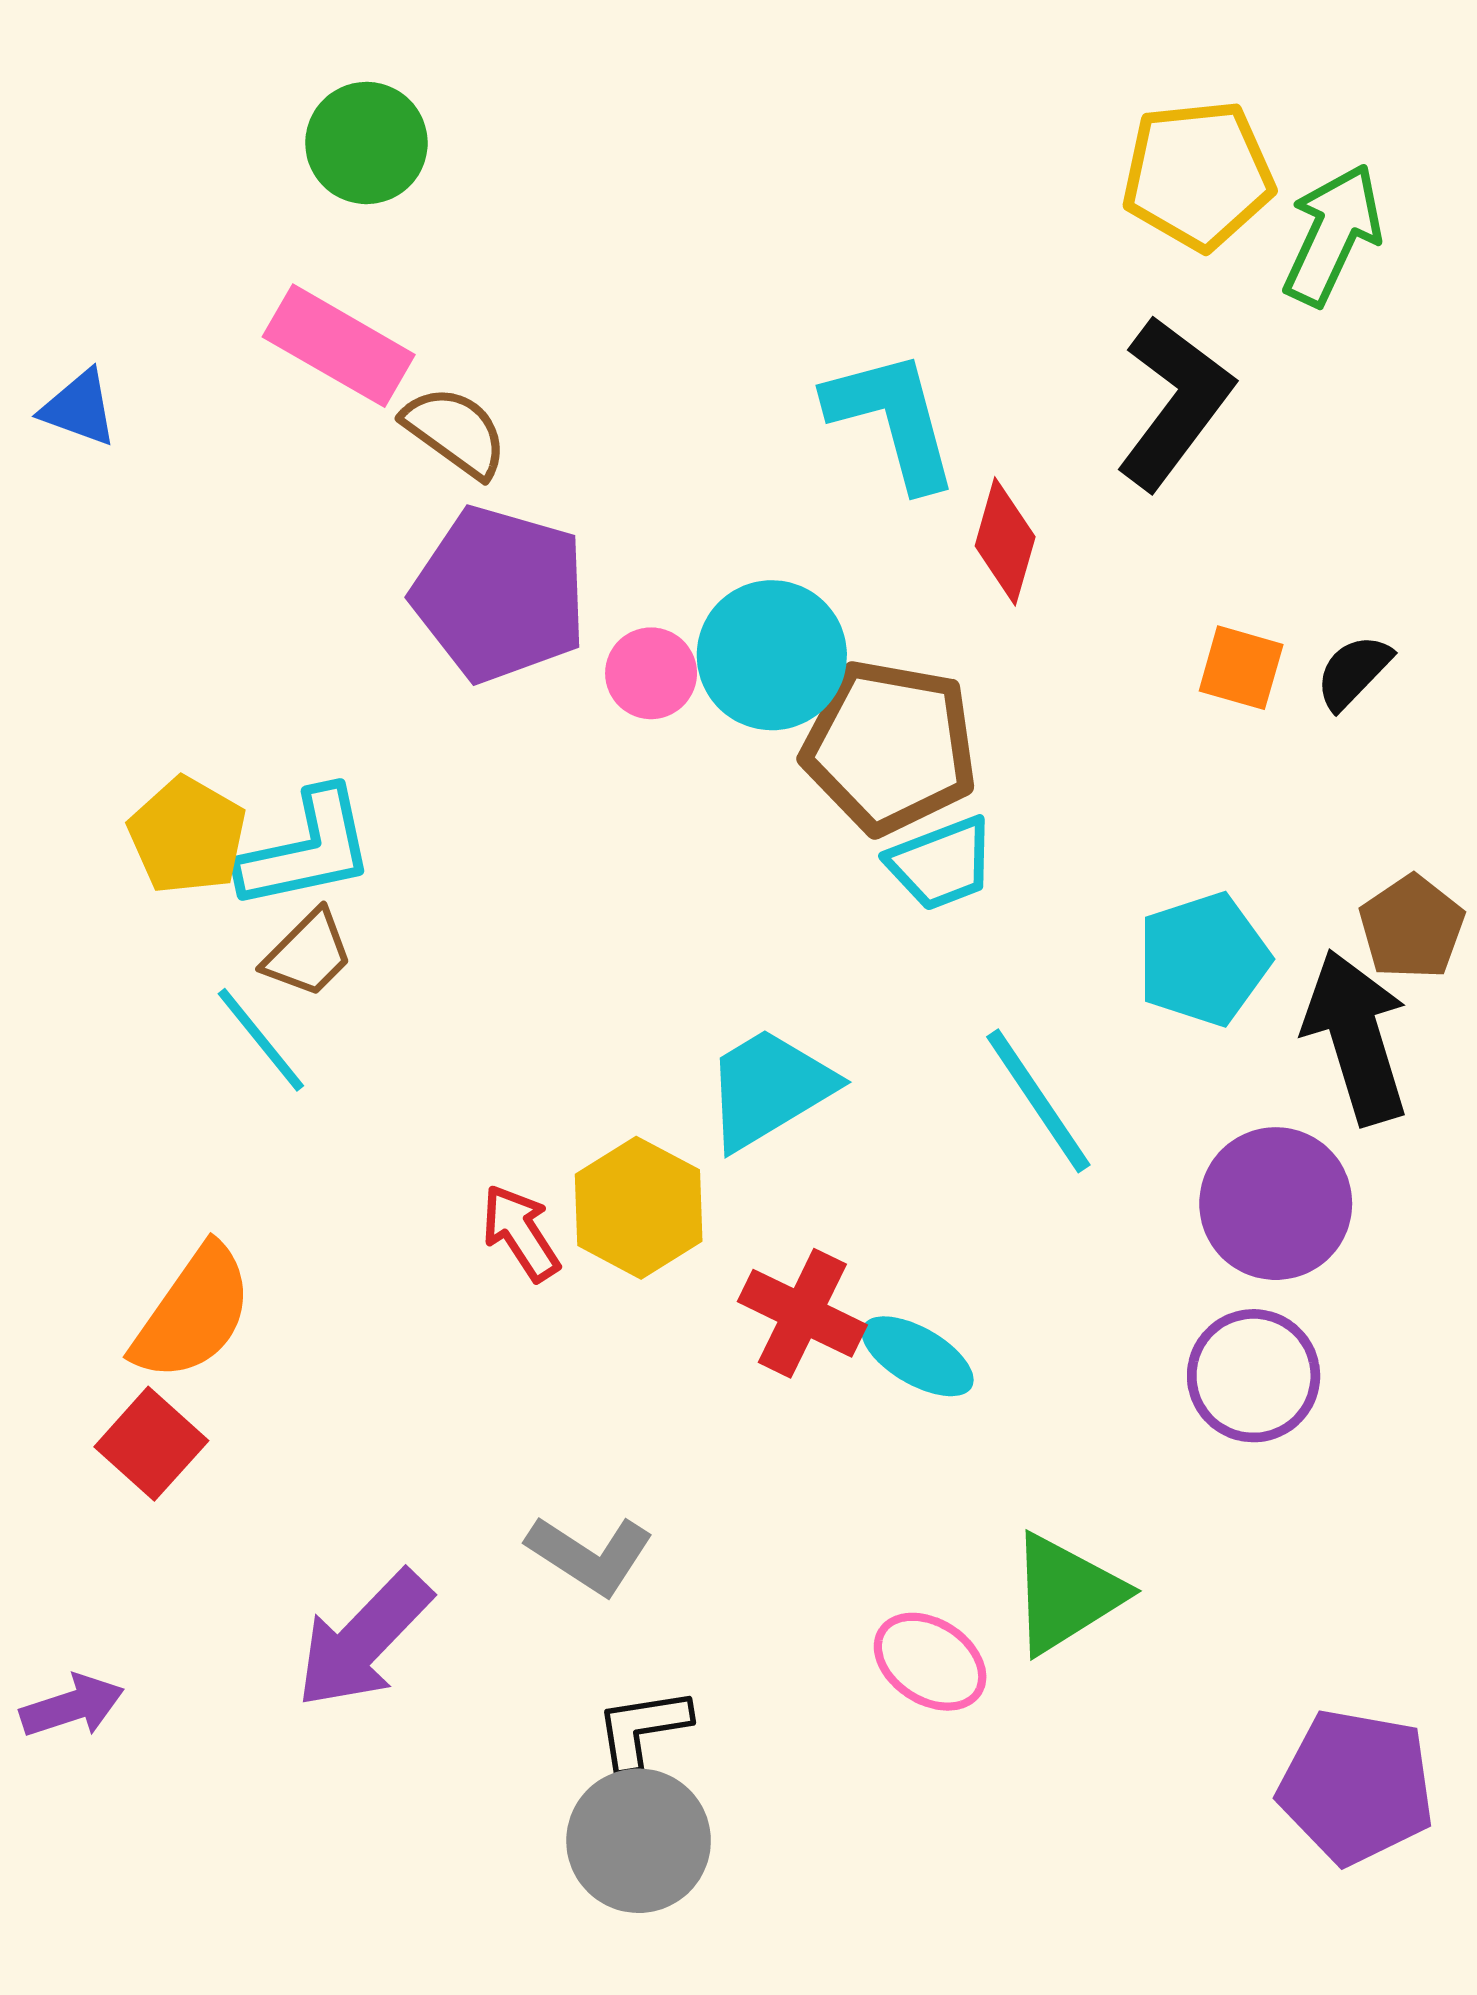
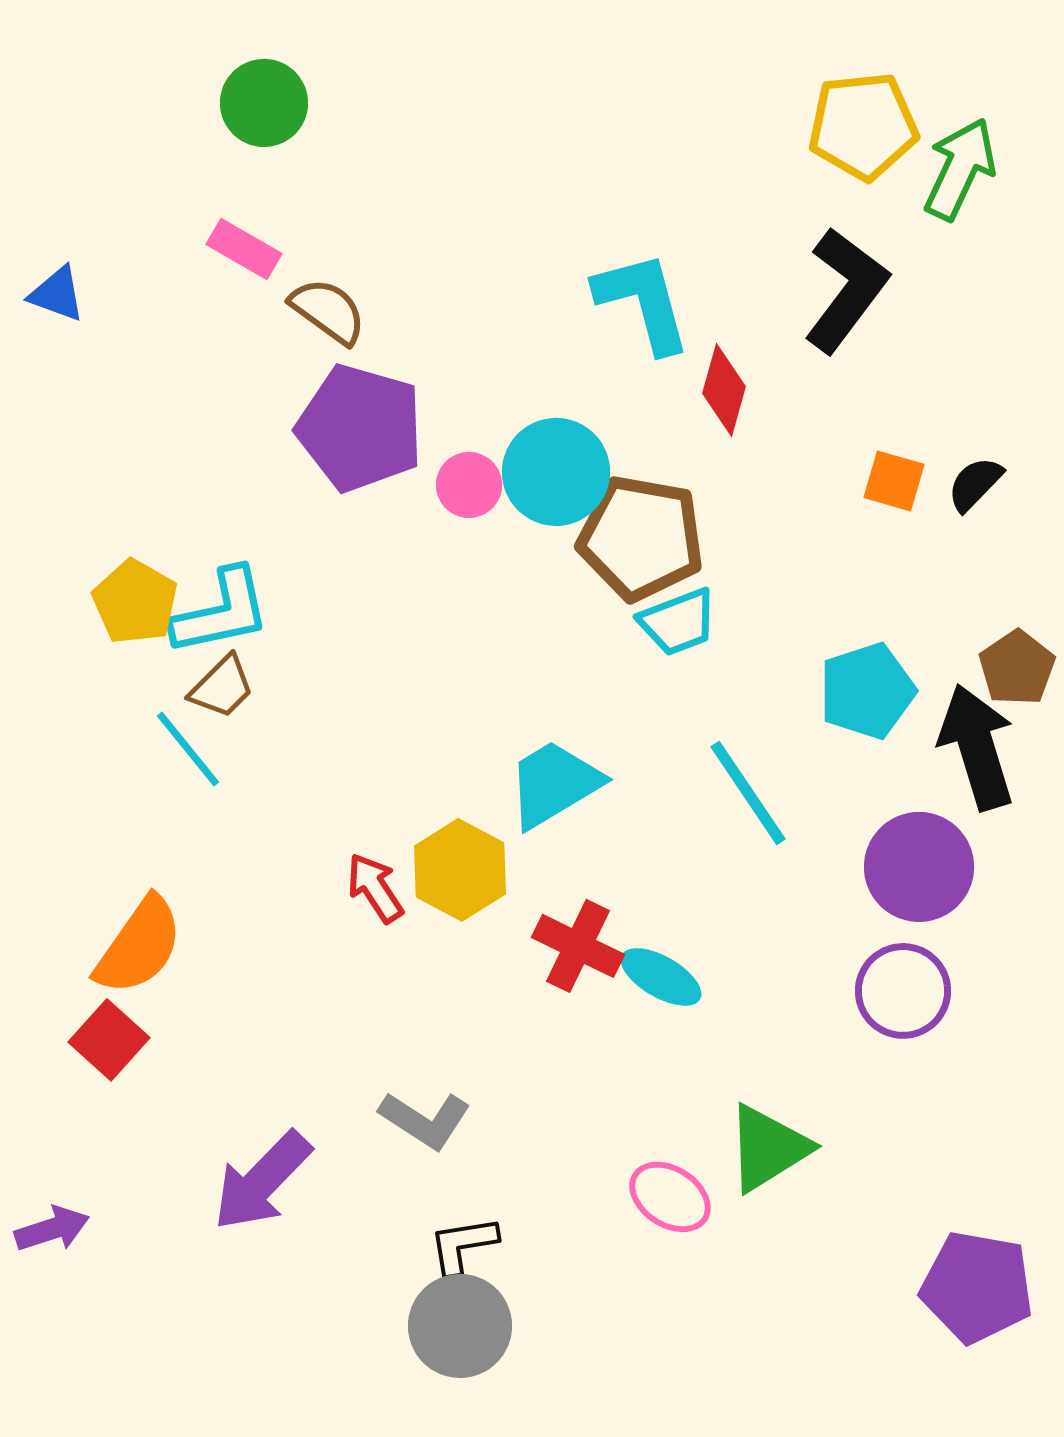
pink rectangle: (339, 346) -> (244, 249), size x0.7

